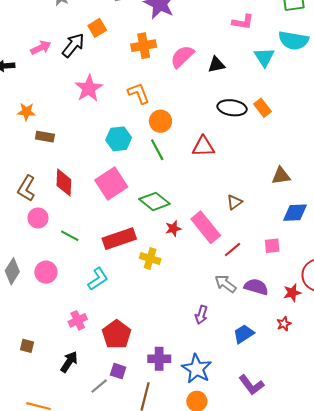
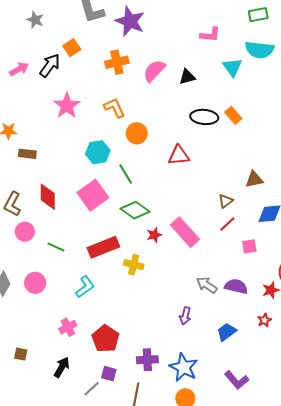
green line: (157, 150) -> (126, 174), moved
brown triangle: (234, 202) -> (226, 201), moved
red line: (232, 250) -> (227, 224), moved

